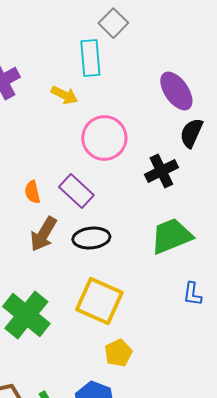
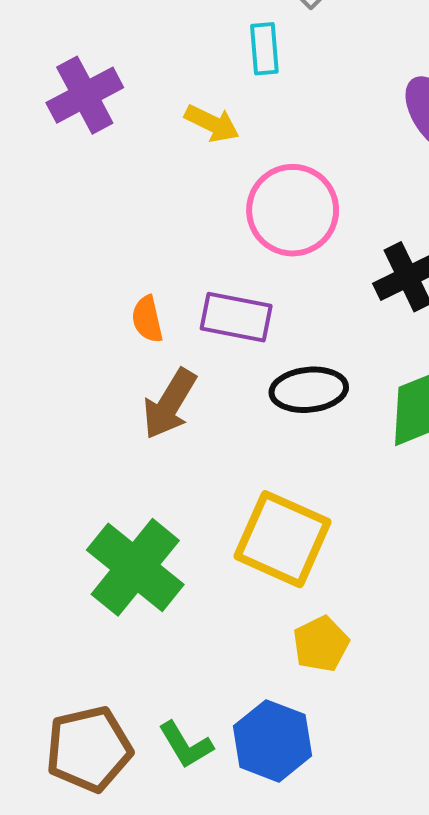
cyan rectangle: (90, 58) -> (264, 49), size x0.7
purple rectangle: (76, 191) -> (236, 317), turned -32
black ellipse: (91, 238) -> (309, 390), moved

